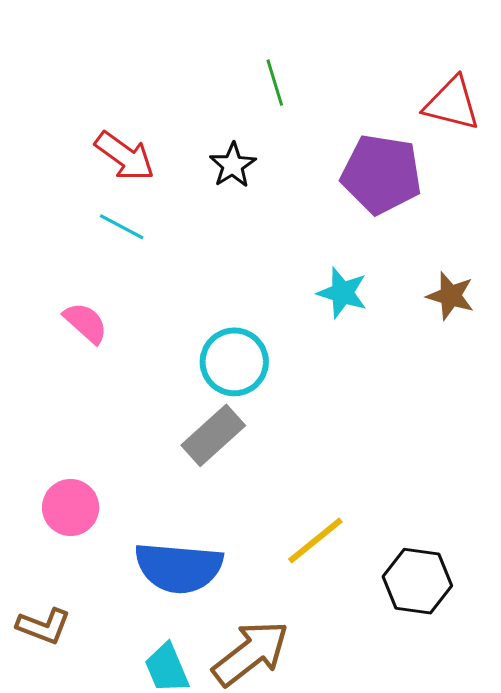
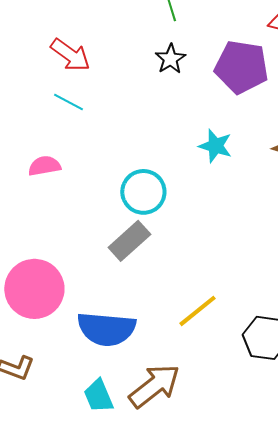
black star: (233, 165) -> (170, 59), moved
pink semicircle: (86, 323) -> (44, 166), turned -52
pink circle: (71, 508) -> (34, 289), size x1.6

